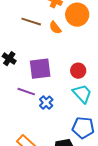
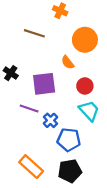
orange circle: (77, 15) -> (85, 40), moved
orange semicircle: (55, 28) -> (68, 62), moved
blue pentagon: (83, 128) -> (69, 140), moved

